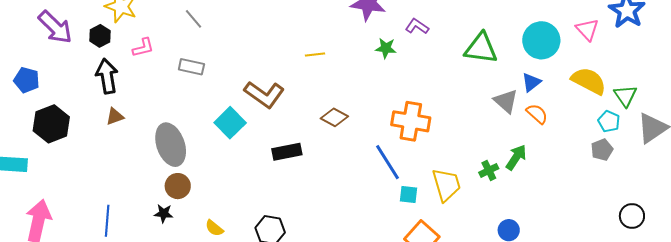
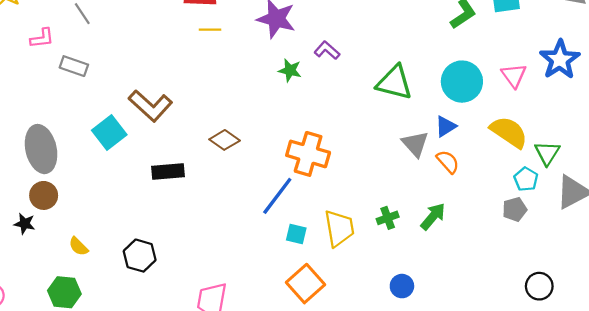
pink L-shape: (143, 48) -> (42, 38), moved
yellow line: (315, 55) -> (210, 30), moved
green arrow: (516, 157) -> (433, 216), moved
blue line: (387, 162) -> (277, 196), turned 63

